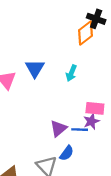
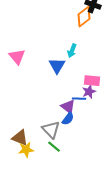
blue triangle: (35, 68) -> (57, 66), moved
purple triangle: (58, 128) -> (68, 107), moved, turned -42

